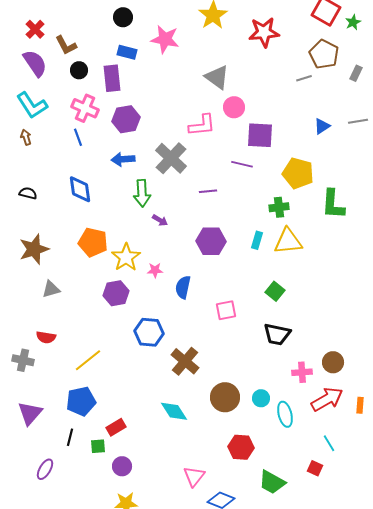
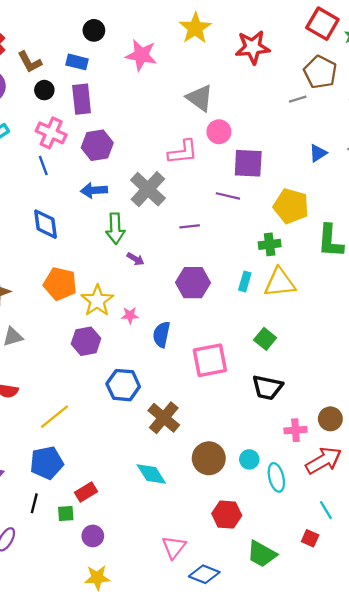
blue rectangle: (127, 52) -> (77, 62), moved
pink square: (226, 310) -> (210, 360), size x1.5

